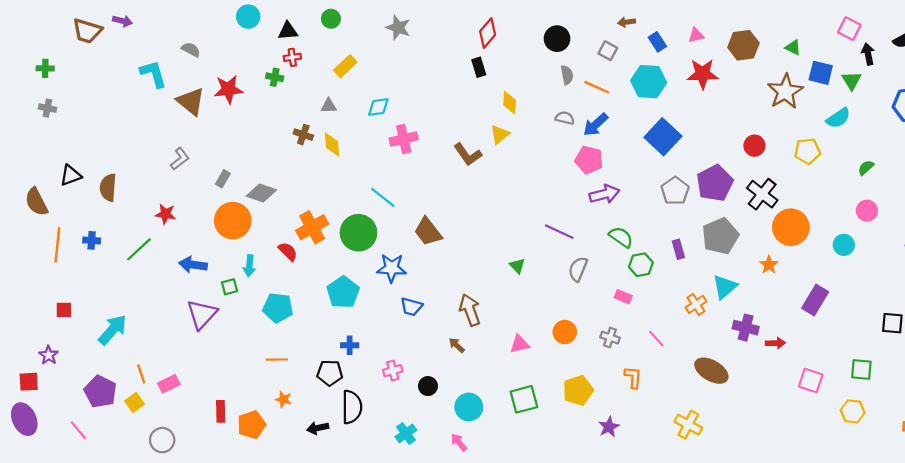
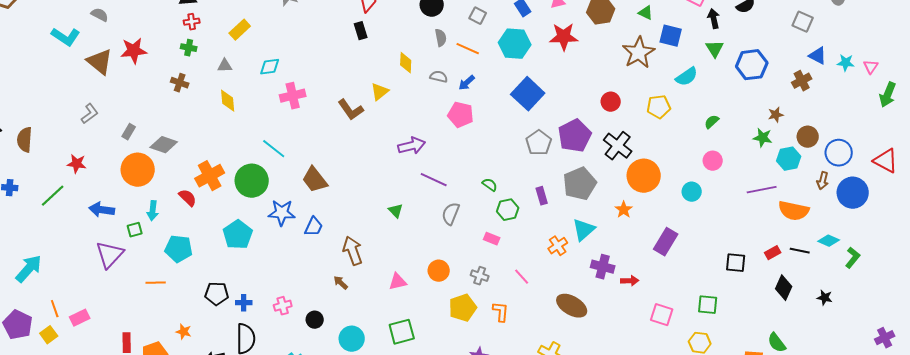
cyan L-shape: (153, 74) -> (66, 37), turned 140
green cross: (275, 77) -> (189, 48), moved
green triangle: (852, 81) -> (715, 49), moved
yellow diamond: (510, 103) -> (406, 63), moved
blue arrow: (596, 125) -> (467, 83), size x0.7
brown cross: (303, 135) -> (180, 83), moved
purple arrow: (604, 194) -> (412, 146), moved
green semicircle: (621, 237) -> (490, 185), size x0.7
blue trapezoid: (411, 307) -> (314, 227), moved, turned -80
blue cross: (350, 345) -> (244, 303), moved
orange line: (277, 360) -> (156, 283), moved
black pentagon: (330, 373) -> (217, 294), moved
yellow pentagon: (578, 390) -> (463, 308), moved

